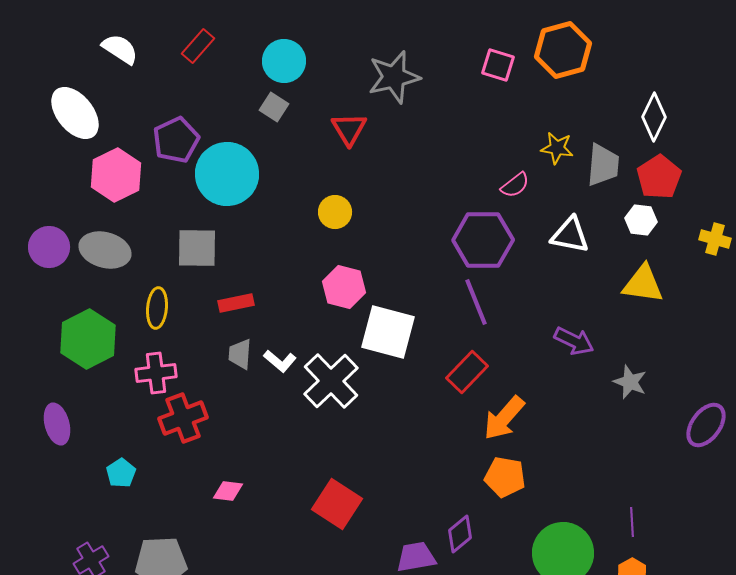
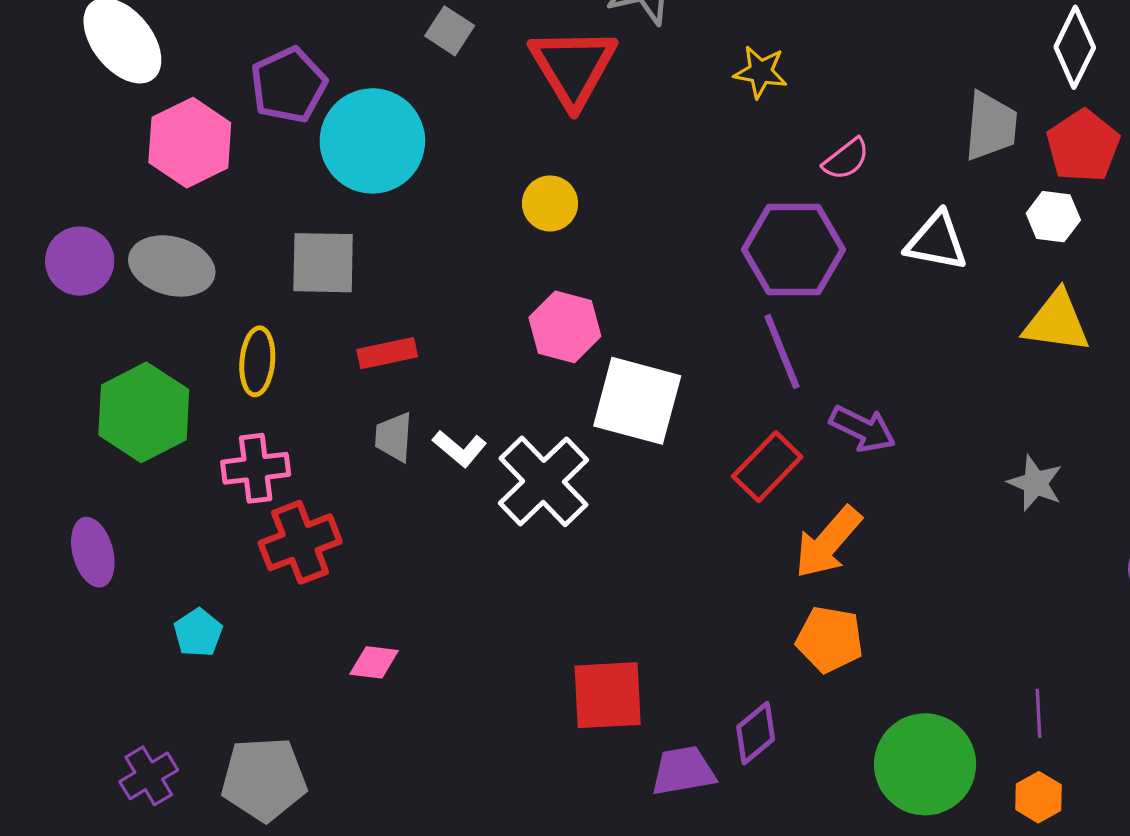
red triangle: (349, 129) -> (573, 67), size x1.5
yellow star: (557, 148) -> (761, 72), moved
purple arrow: (574, 341) -> (863, 429), moved
red square: (337, 504) -> (608, 695), moved, turned -36

